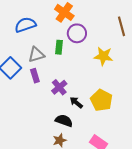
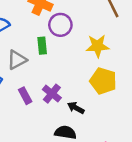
purple rectangle: (35, 76) -> (25, 96), moved
yellow pentagon: (101, 100) -> (103, 81), moved

